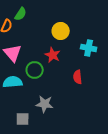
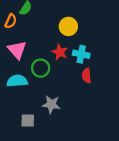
cyan cross: (89, 48) -> (81, 54), moved

